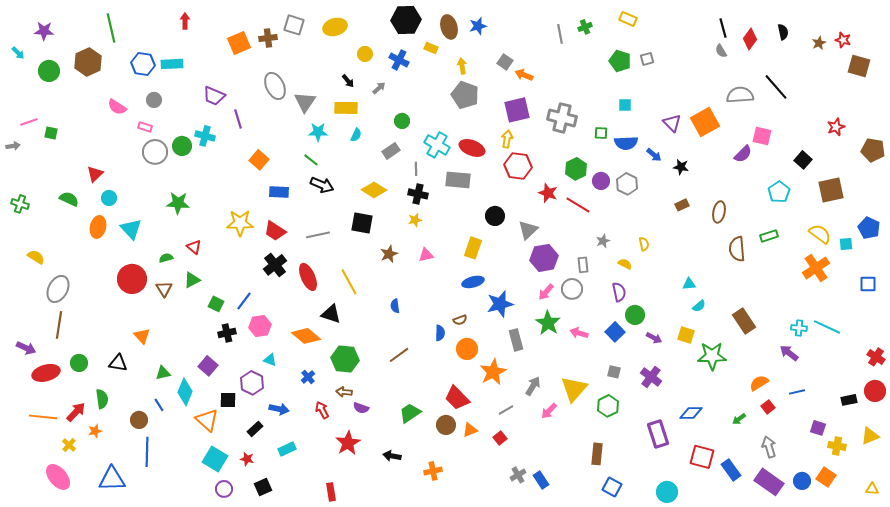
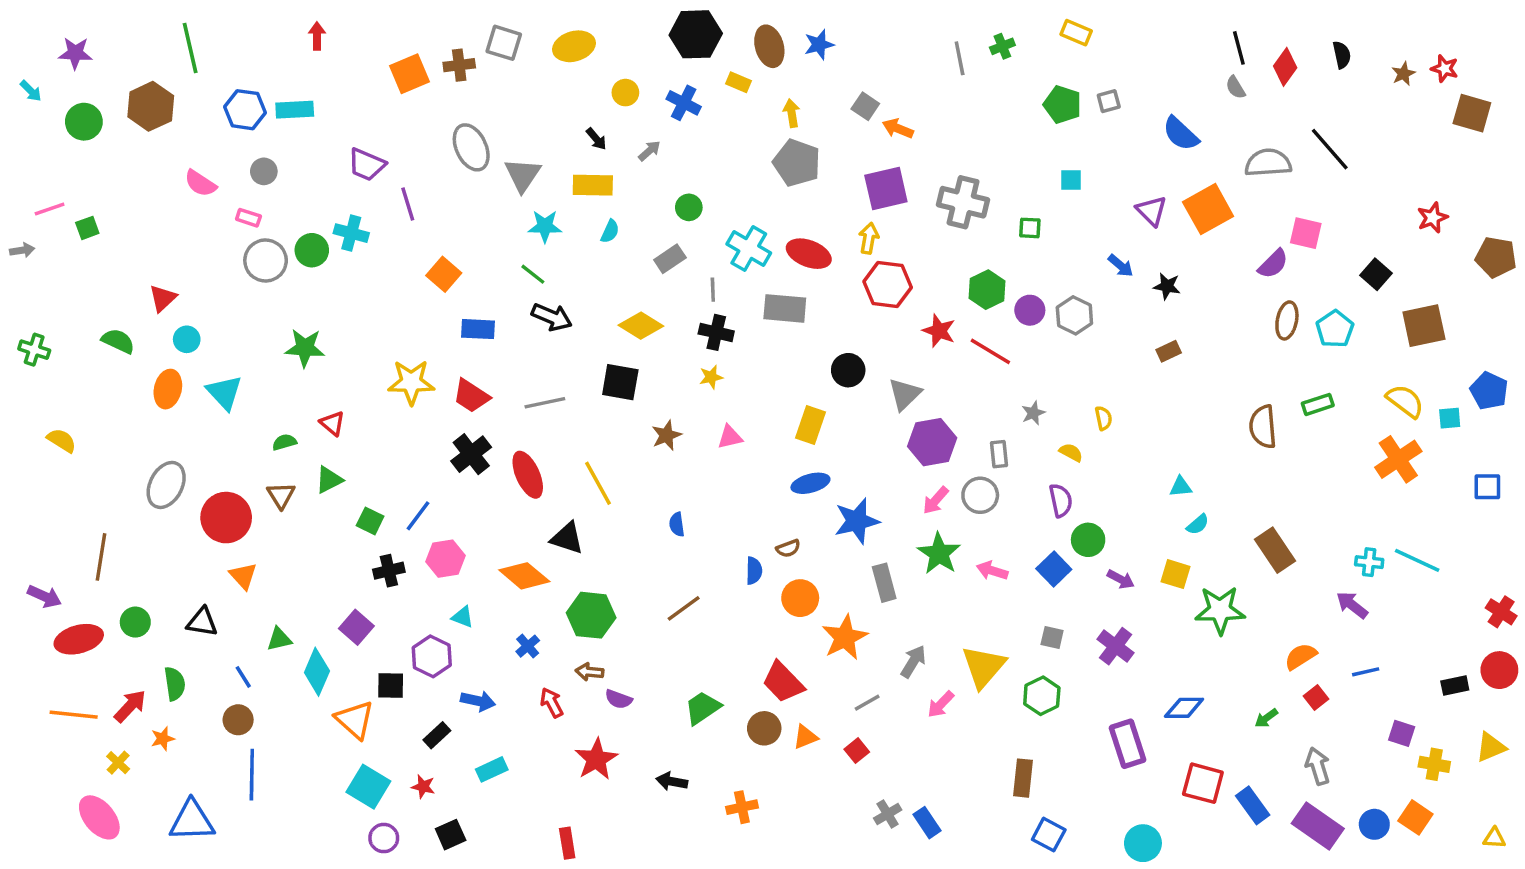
green square: (51, 133) -> (87, 228), turned -32
blue semicircle: (626, 143) -> (1181, 134), moved, turned 45
brown ellipse: (719, 212) -> (1287, 320), moved
red circle: (132, 279) -> (226, 518), moved
gray ellipse: (58, 289) -> (166, 485), moved
blue line: (159, 405) -> (243, 677), moved

